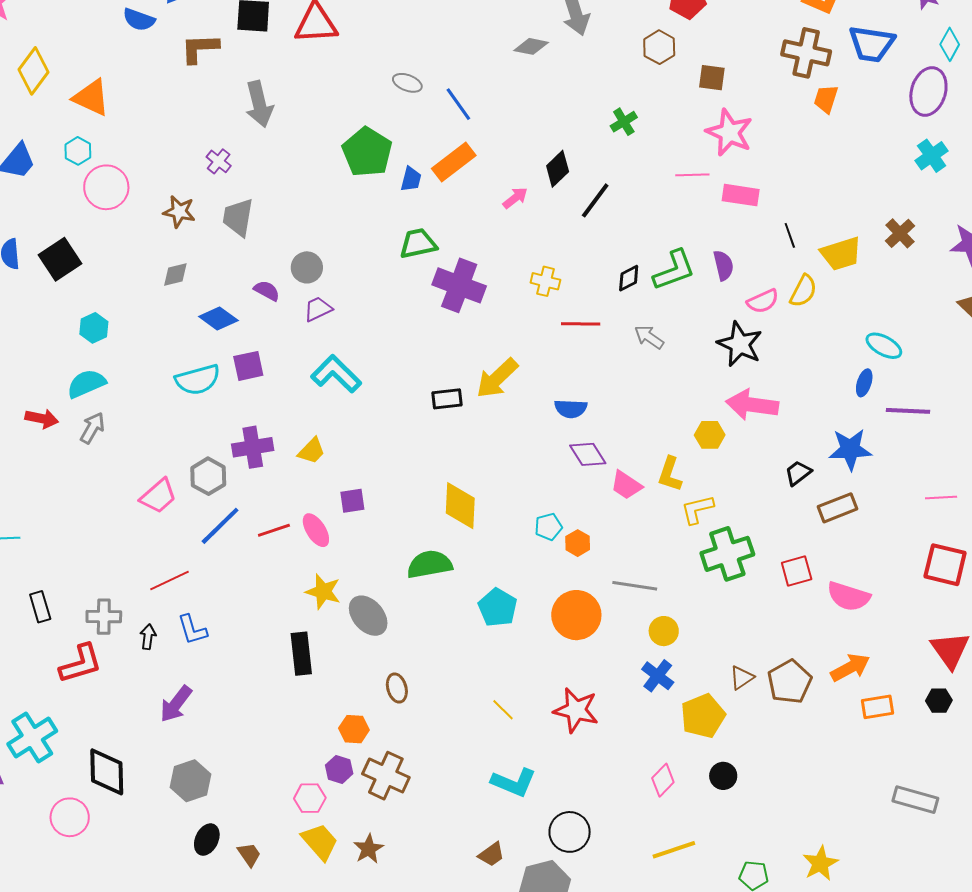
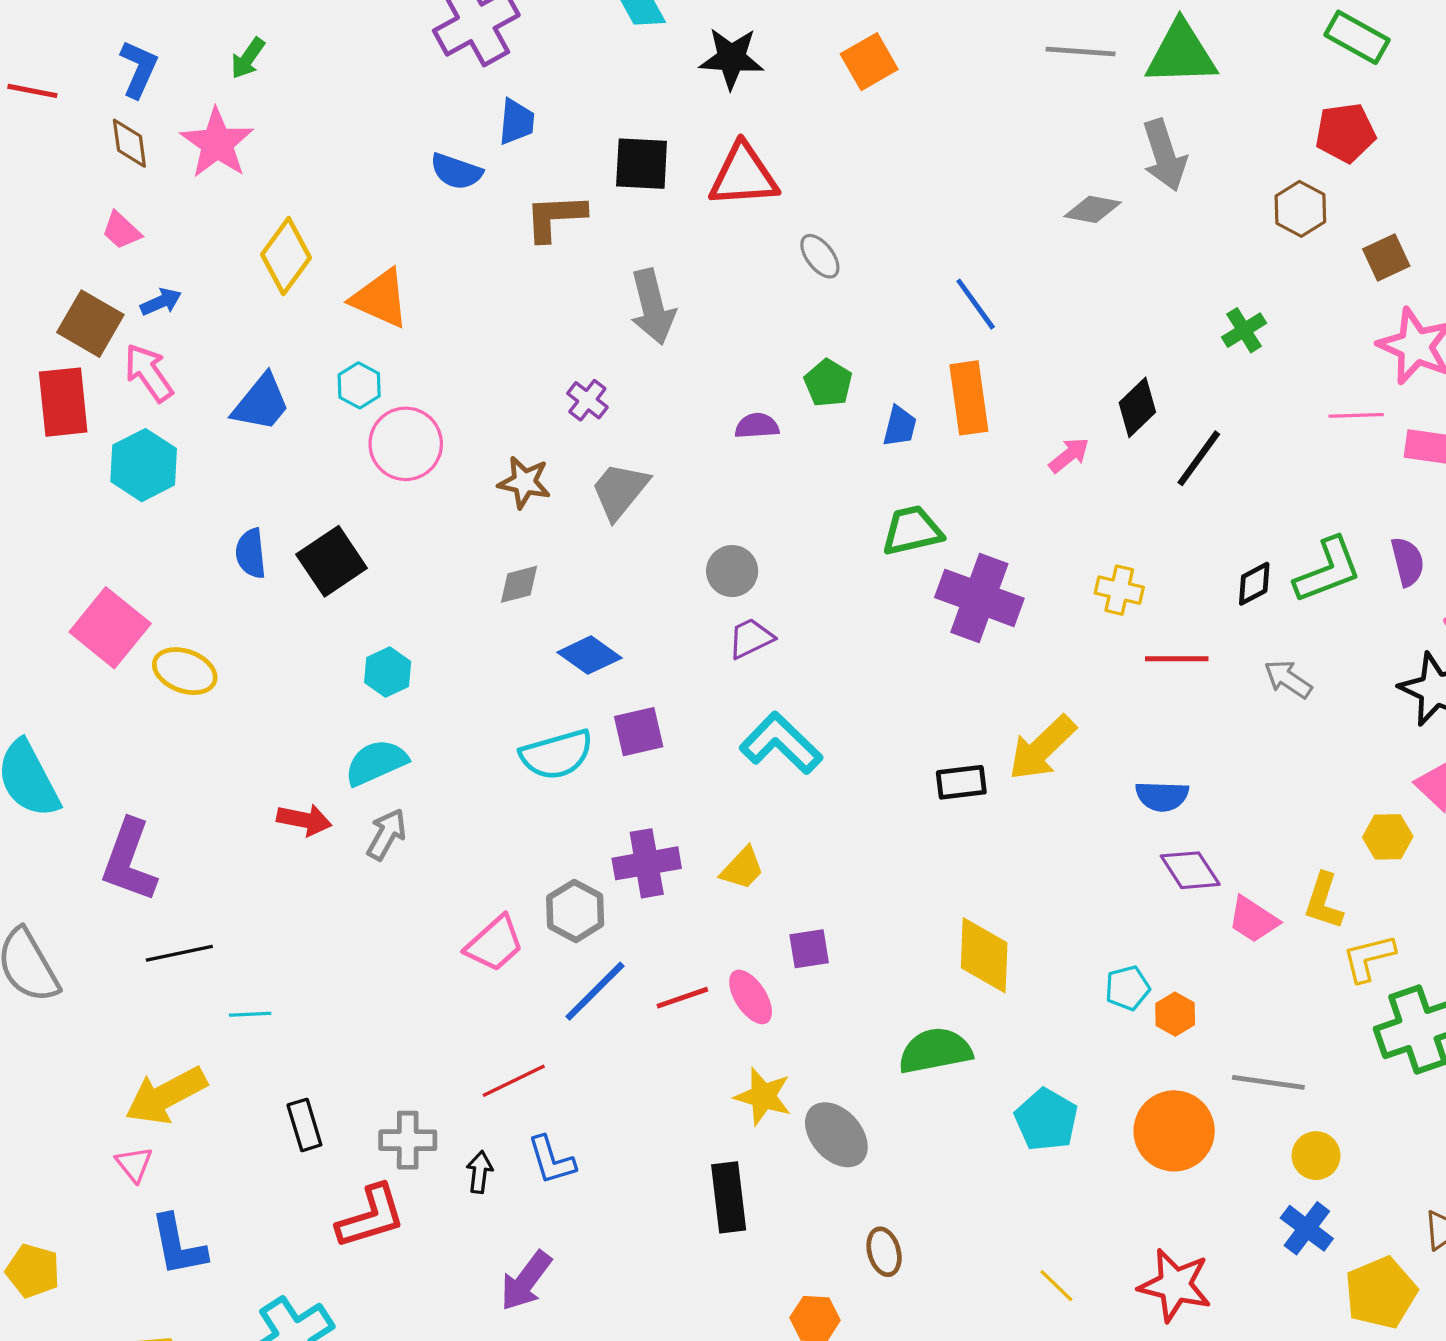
brown square: (712, 78) -> (1386, 257), turned -32
gray ellipse: (407, 83) -> (820, 256), moved, turned 32
green pentagon: (367, 152) -> (828, 383), size x0.6
orange rectangle: (454, 162) -> (969, 398), turned -60
gray trapezoid: (238, 217) -> (620, 491), turned 30
purple semicircle: (267, 291) -> (757, 426), moved, turned -32

